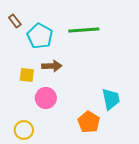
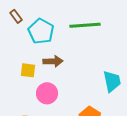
cyan trapezoid: (111, 99) -> (112, 81), moved

